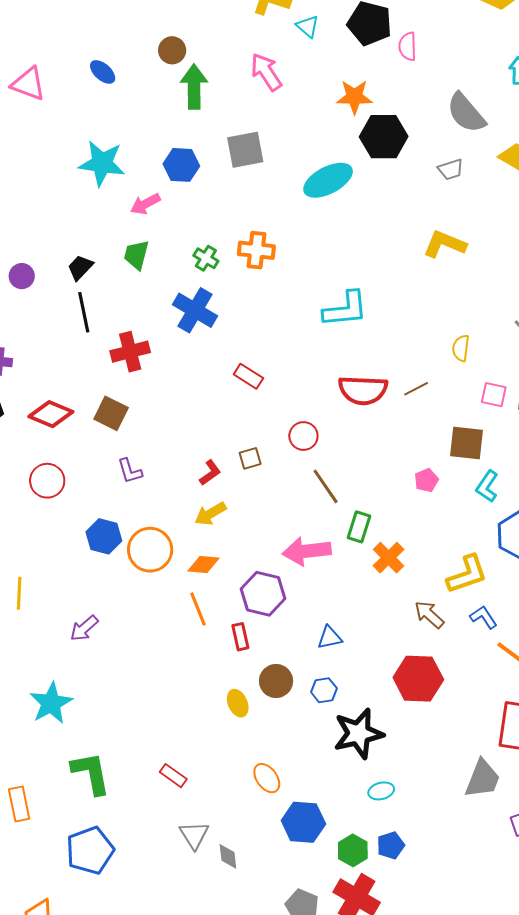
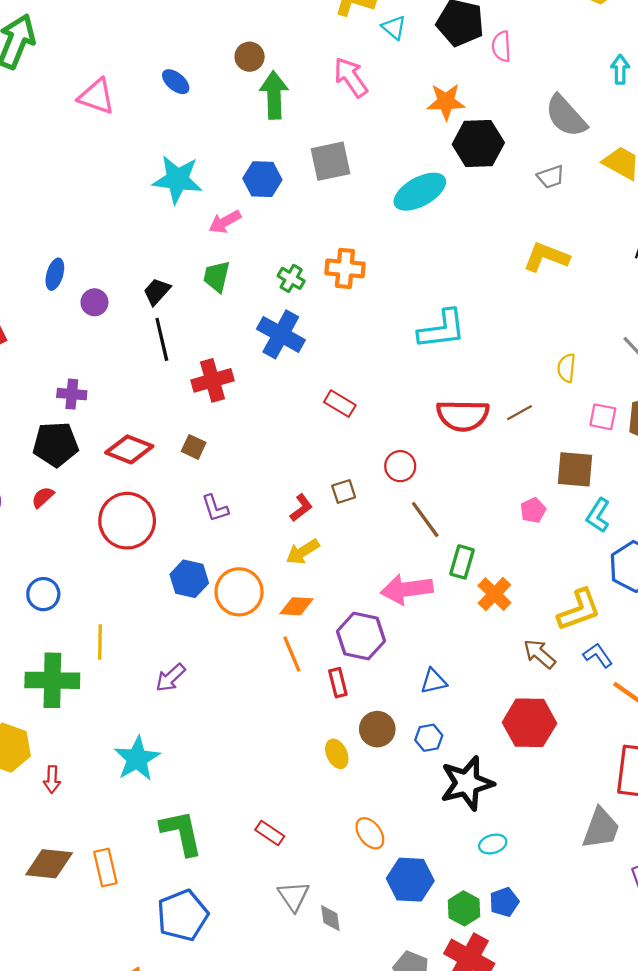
brown square: (111, 413) -> (194, 447), size x0.7
red circle: (47, 481) -> (127, 521), size x1.5

